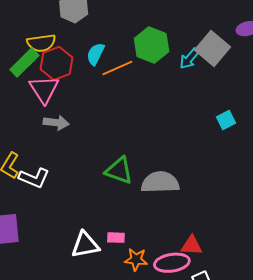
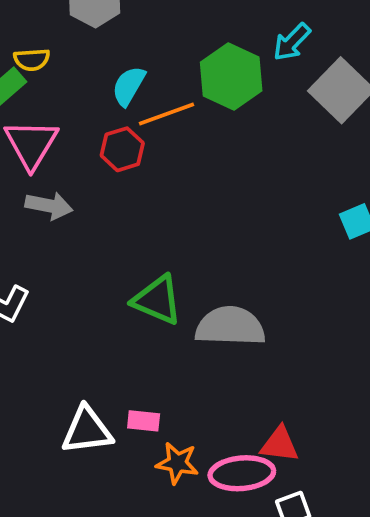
yellow semicircle: (41, 43) -> (32, 60), size x0.7
cyan arrow: (189, 58) -> (292, 42), moved
red hexagon: (56, 63) -> (122, 149), moved, size x0.7

